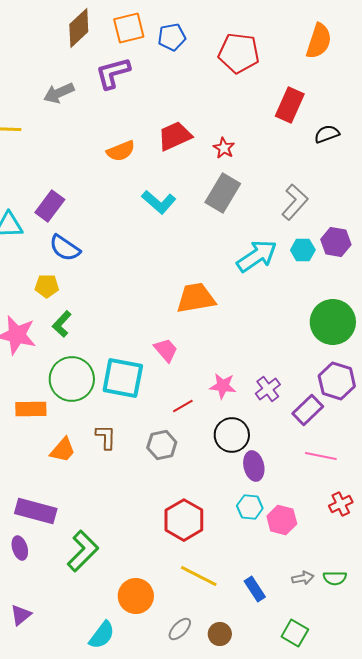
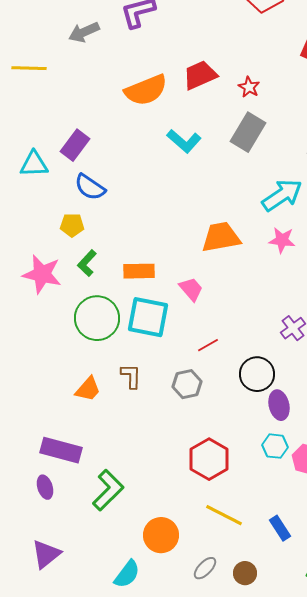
orange semicircle: (121, 151) -> (146, 90), size x1.5
pink star: (223, 386) -> (282, 240), moved
orange rectangle: (31, 409) -> (139, 271), moved
purple triangle: (21, 615) -> (46, 554), size x1.4

